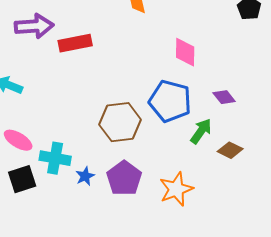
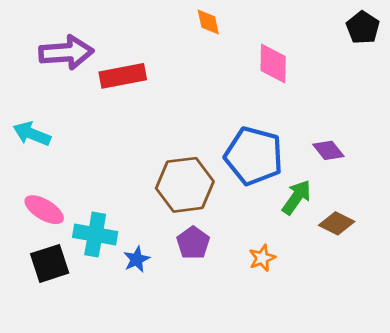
pink diamond: (185, 52) -> (273, 63), moved
purple pentagon: (124, 178) -> (193, 243), moved, size x0.7
orange star: (176, 189) -> (262, 258), moved, size x0.6

